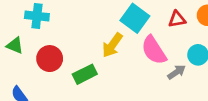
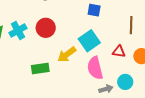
cyan cross: (37, 16) -> (18, 30), moved, turned 36
red circle: (50, 59) -> (46, 28), moved

